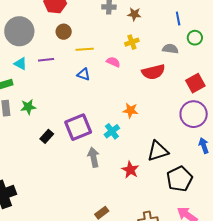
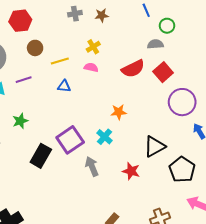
yellow cross: (132, 42) -> (93, 47), moved
gray semicircle: (170, 49) -> (155, 44), moved
red square: (195, 83) -> (163, 72), moved
green star: (28, 107) -> (20, 121), moved
black rectangle: (47, 136) -> (41, 156), size x1.6

